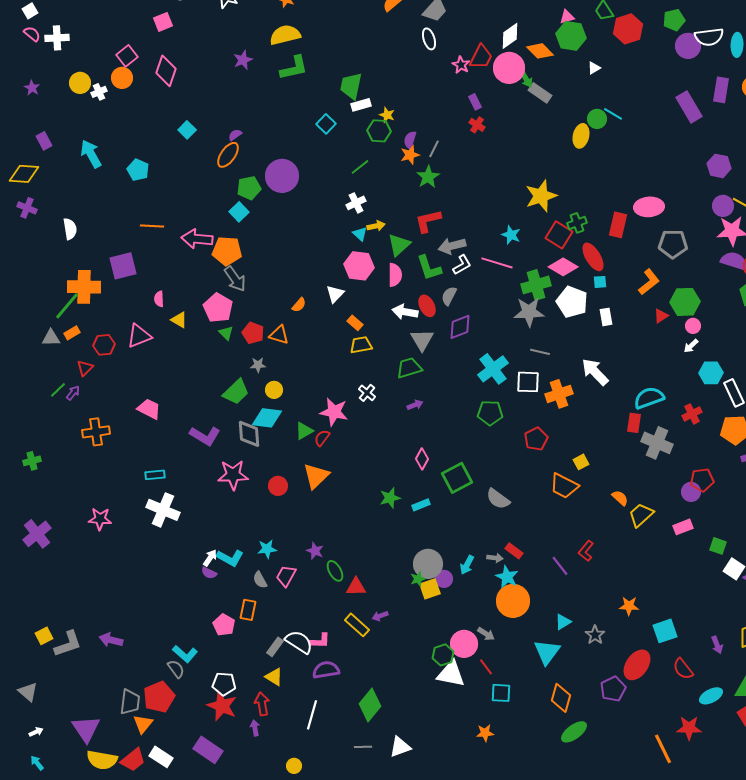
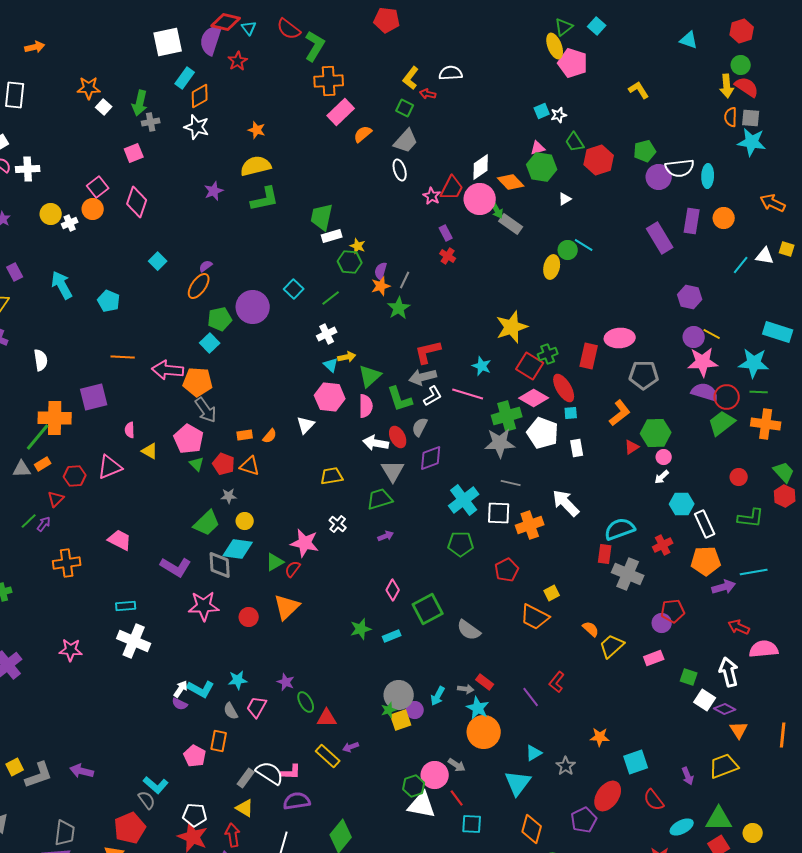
cyan square: (326, 124) -> (294, 289), moved
red L-shape: (428, 221) -> (428, 352), moved
orange rectangle: (355, 323) -> (245, 435), moved, turned -49
gray trapezoid: (130, 702) -> (65, 833), moved

